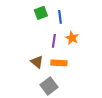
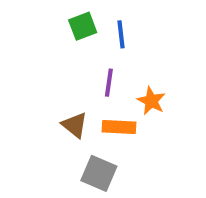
orange star: (72, 38) -> (151, 101), moved
gray square: (49, 86) -> (99, 173), turned -30

